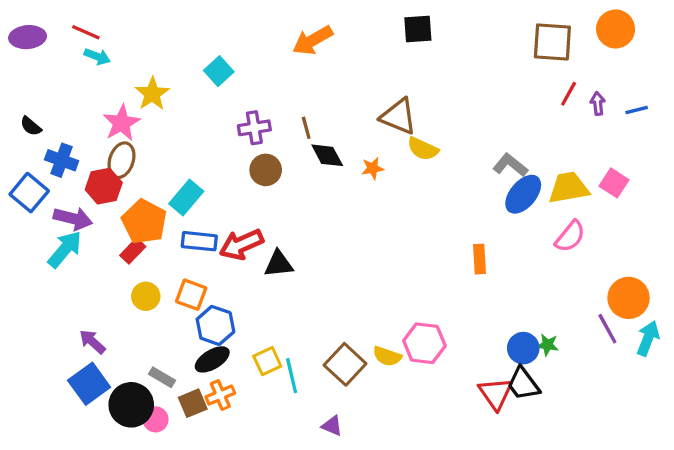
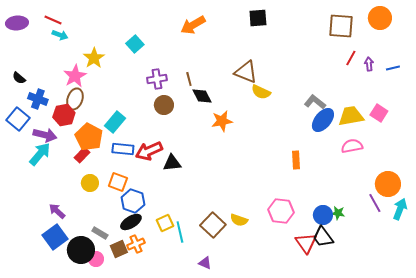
orange star: (373, 168) -> (222, 121), moved, size x1.5
pink semicircle: (570, 236) -> (352, 146), turned -140
pink hexagon: (424, 343) -> (281, 211), moved

